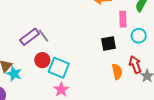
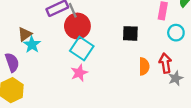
black square: (109, 44) -> (130, 33), moved
red circle: (42, 60) -> (77, 26), moved, size x1.5

